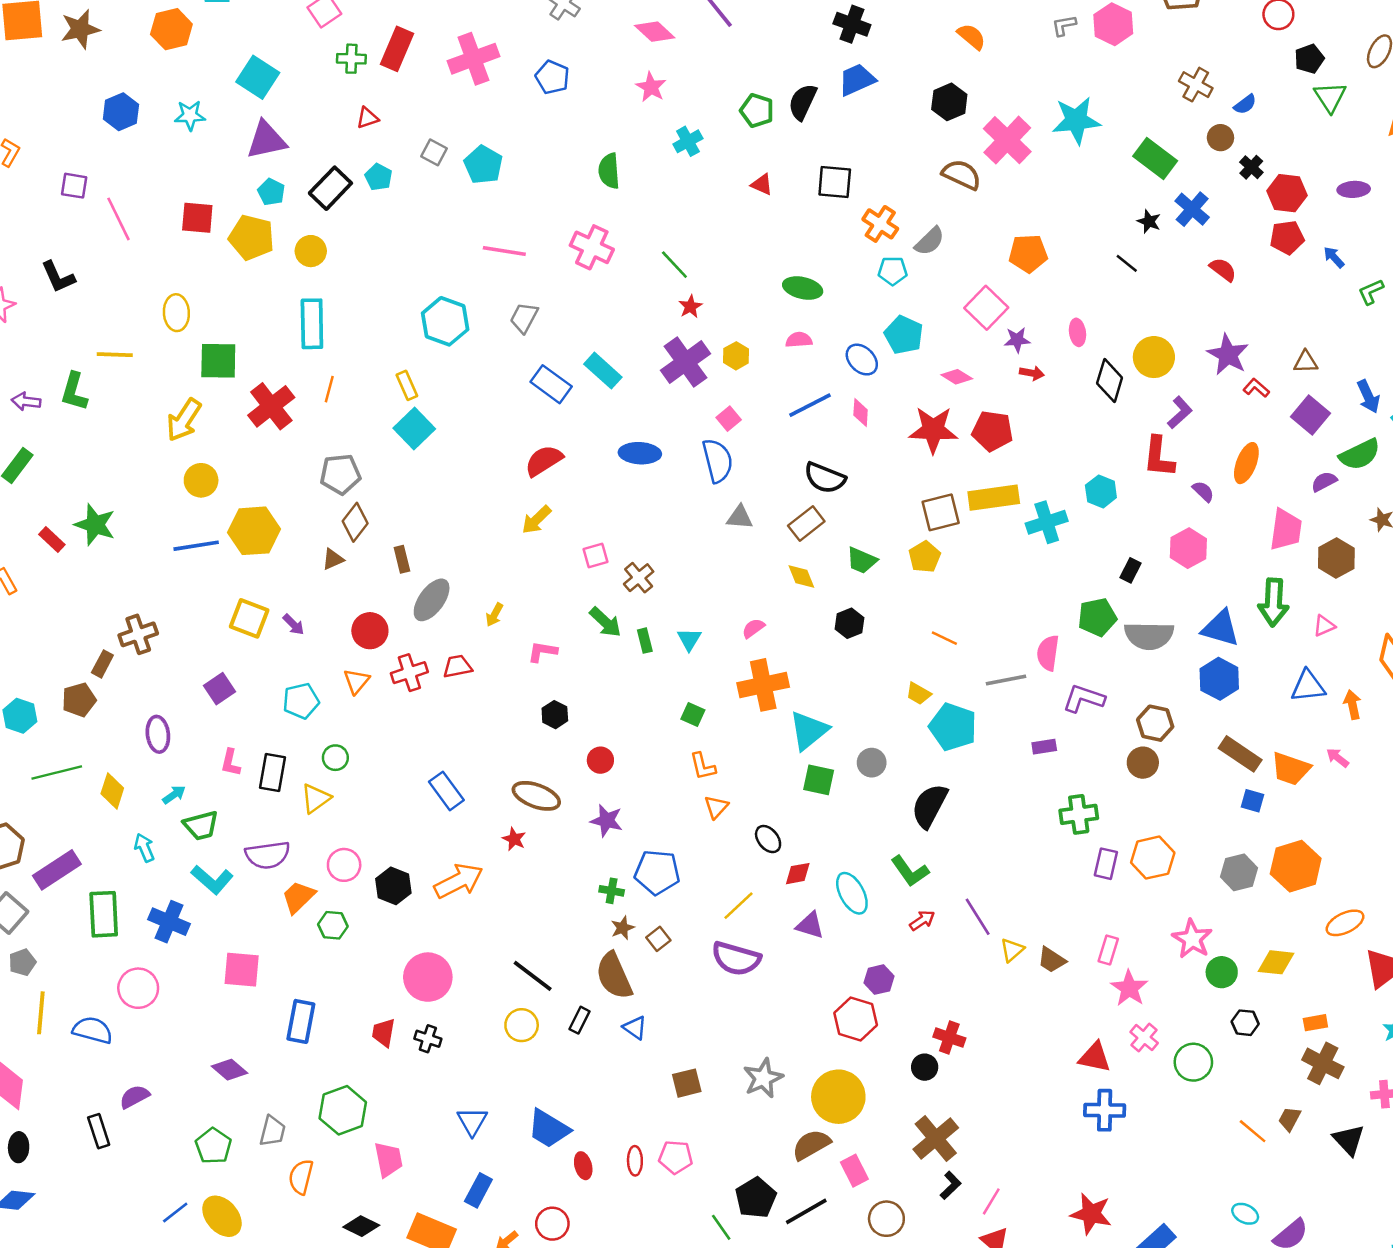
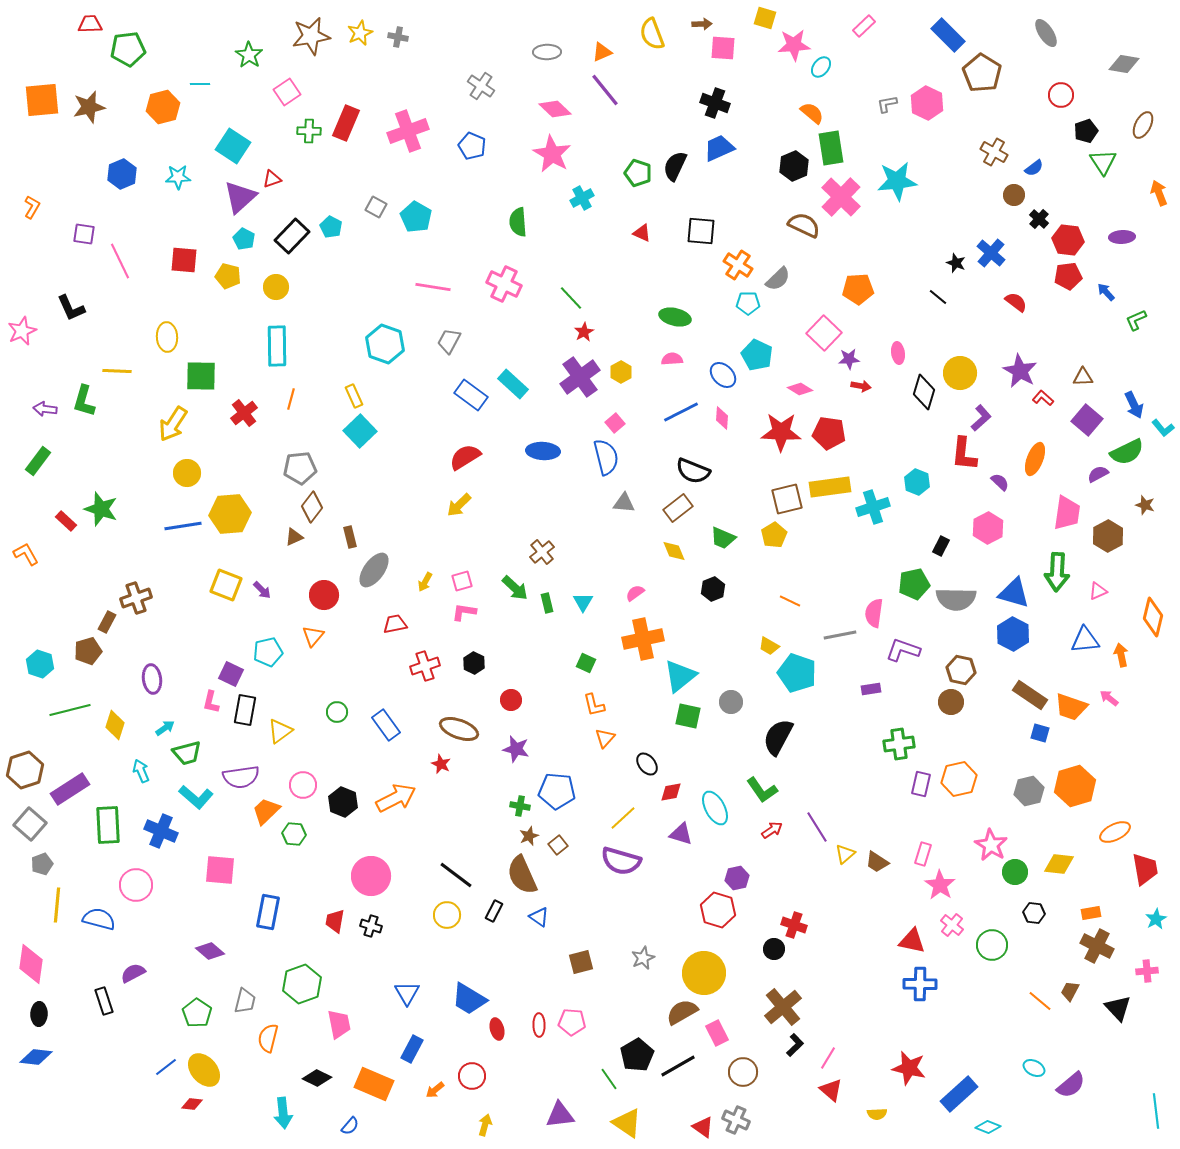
pink star: (651, 87) -> (552, 154), size x1.5
red triangle: (367, 118) -> (272, 179), moved
purple triangle: (266, 140) -> (240, 197), turned -30
green rectangle: (1155, 159) -> (831, 148), moved, turned 44
yellow pentagon: (252, 237) -> (228, 276), size x0.7
red cross: (271, 406) -> (244, 413), size x0.7
pink square: (596, 556) -> (462, 581), moved
red cross: (409, 673) -> (425, 666), moved
purple square: (220, 689) -> (231, 674), moved, turned -30
green circle: (335, 758) -> (337, 712), moved
gray star: (763, 1078) -> (643, 958), size x0.7

